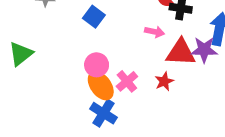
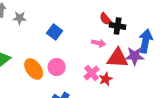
pink cross: (127, 81) -> (92, 73), moved
orange ellipse: (101, 86) -> (34, 69), moved

